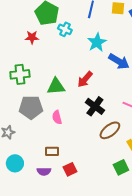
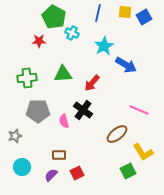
green triangle: (56, 86) -> (63, 74), moved
black cross: (95, 106) -> (83, 110), moved
purple semicircle: (44, 171) -> (51, 175), turned 136

